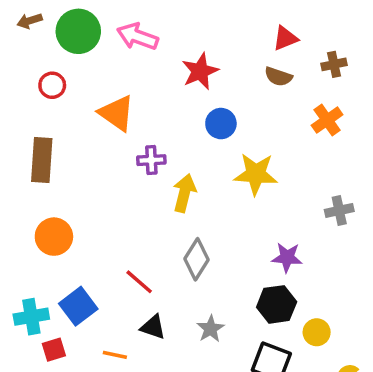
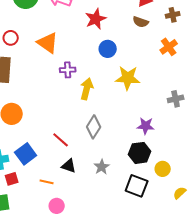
red circle: (52, 85) -> (11, 38), moved

